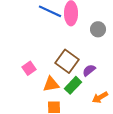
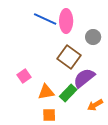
brown square: (67, 61) -> (69, 57), moved
purple semicircle: (89, 70) -> (84, 78), size x1.6

